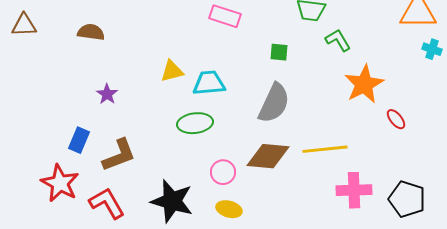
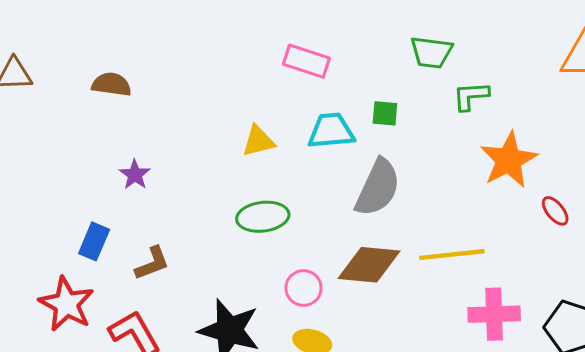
green L-shape: (338, 40) -> (471, 96), turned -64
yellow triangle: (172, 71) -> (258, 141), moved
cyan trapezoid: (209, 83) -> (331, 131), moved
brown L-shape: (119, 155) -> (152, 263), size x0.7

